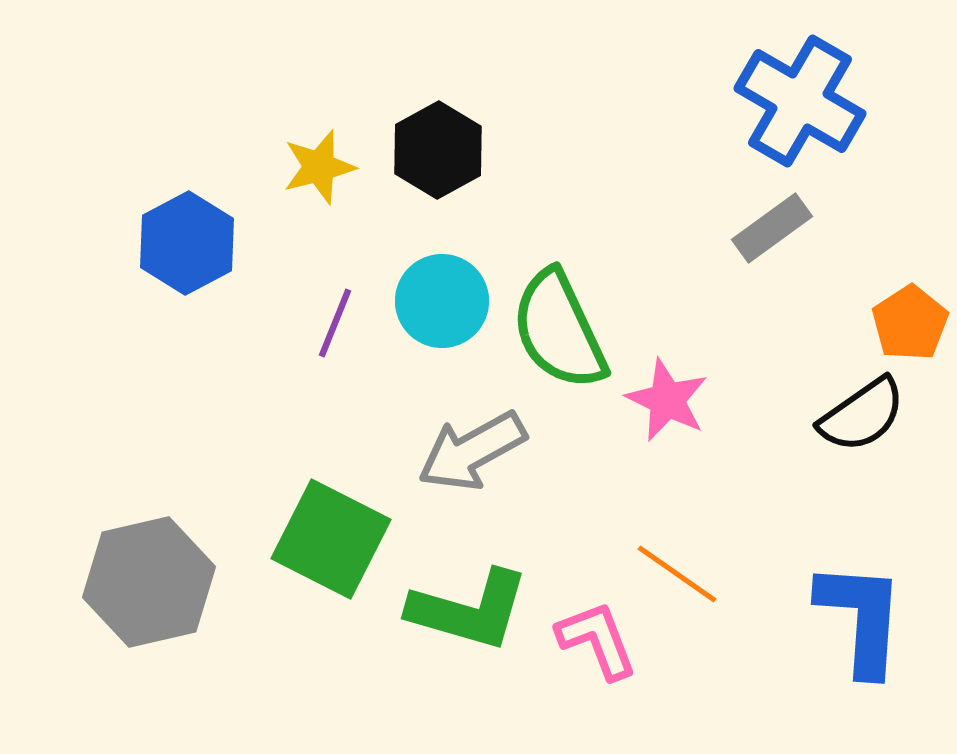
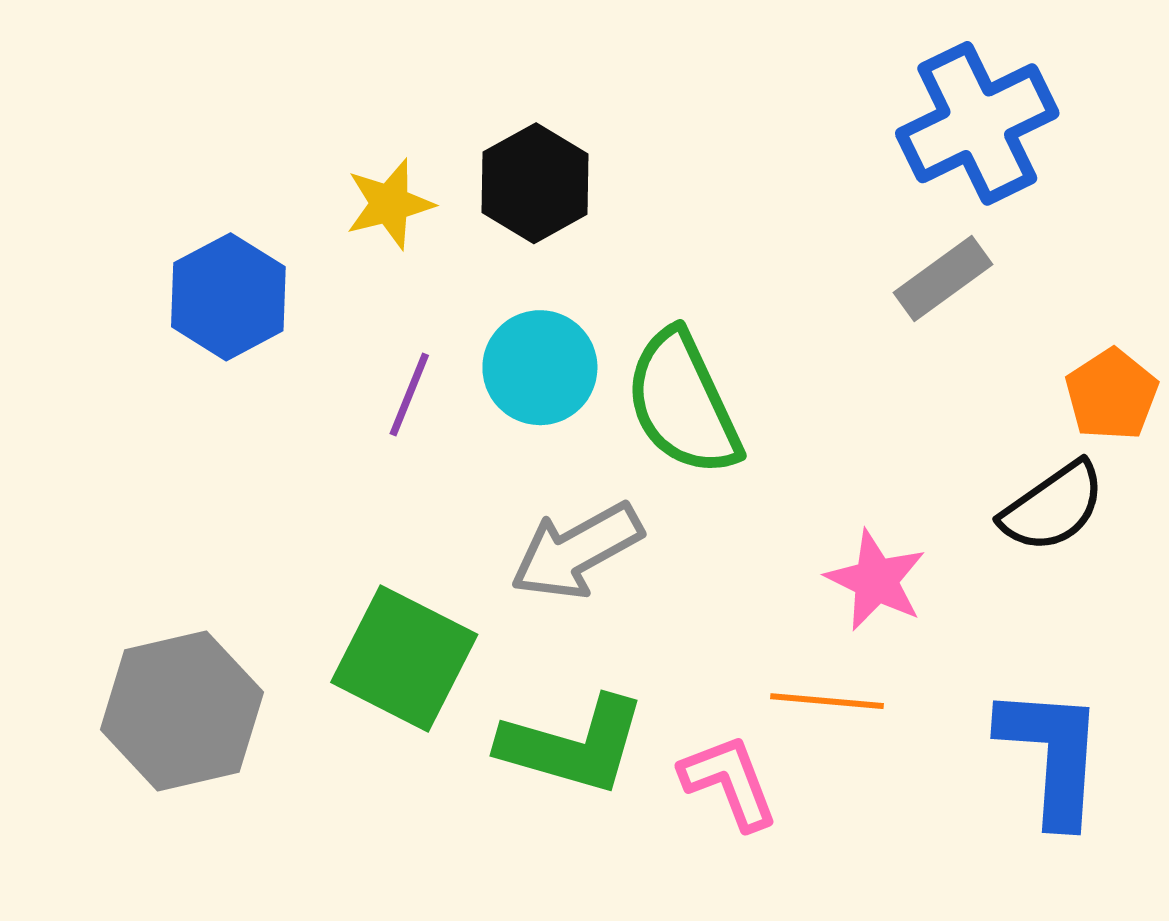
blue cross: (800, 101) -> (977, 123), turned 34
pink star: (667, 400) -> (876, 580), moved
orange line: (677, 574) -> (827, 701), turned -30

